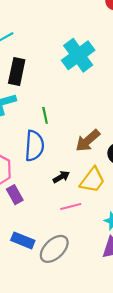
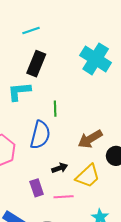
cyan cross: (78, 55) -> (96, 59), turned -32
purple rectangle: (15, 195) -> (37, 188), moved

